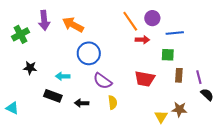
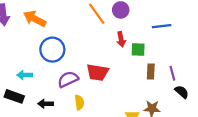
blue line: (175, 33) -> (162, 26), moved
red arrow: (142, 40) -> (121, 39), moved, turned 80
red trapezoid: (145, 79) -> (97, 72), moved
purple semicircle: (103, 81) -> (68, 79), turned 120

